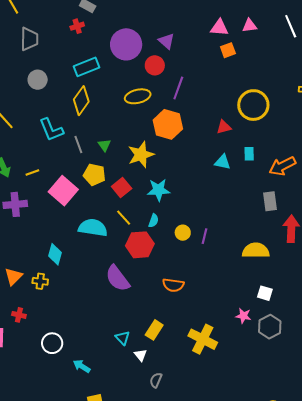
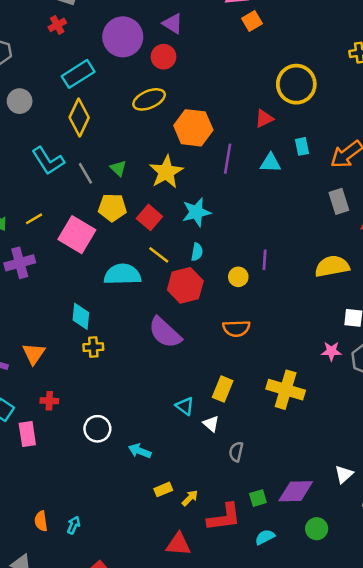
purple line: (178, 88) -> (228, 159), moved
yellow circle: (183, 233) -> (238, 277), moved
yellow cross: (40, 281) -> (93, 347), moved

